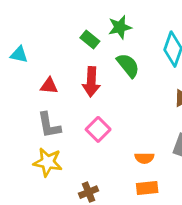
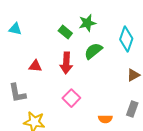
cyan triangle: (19, 54) -> (15, 29), moved
green semicircle: (128, 65) -> (93, 51), turned -90
gray L-shape: (49, 125) -> (17, 93), moved

